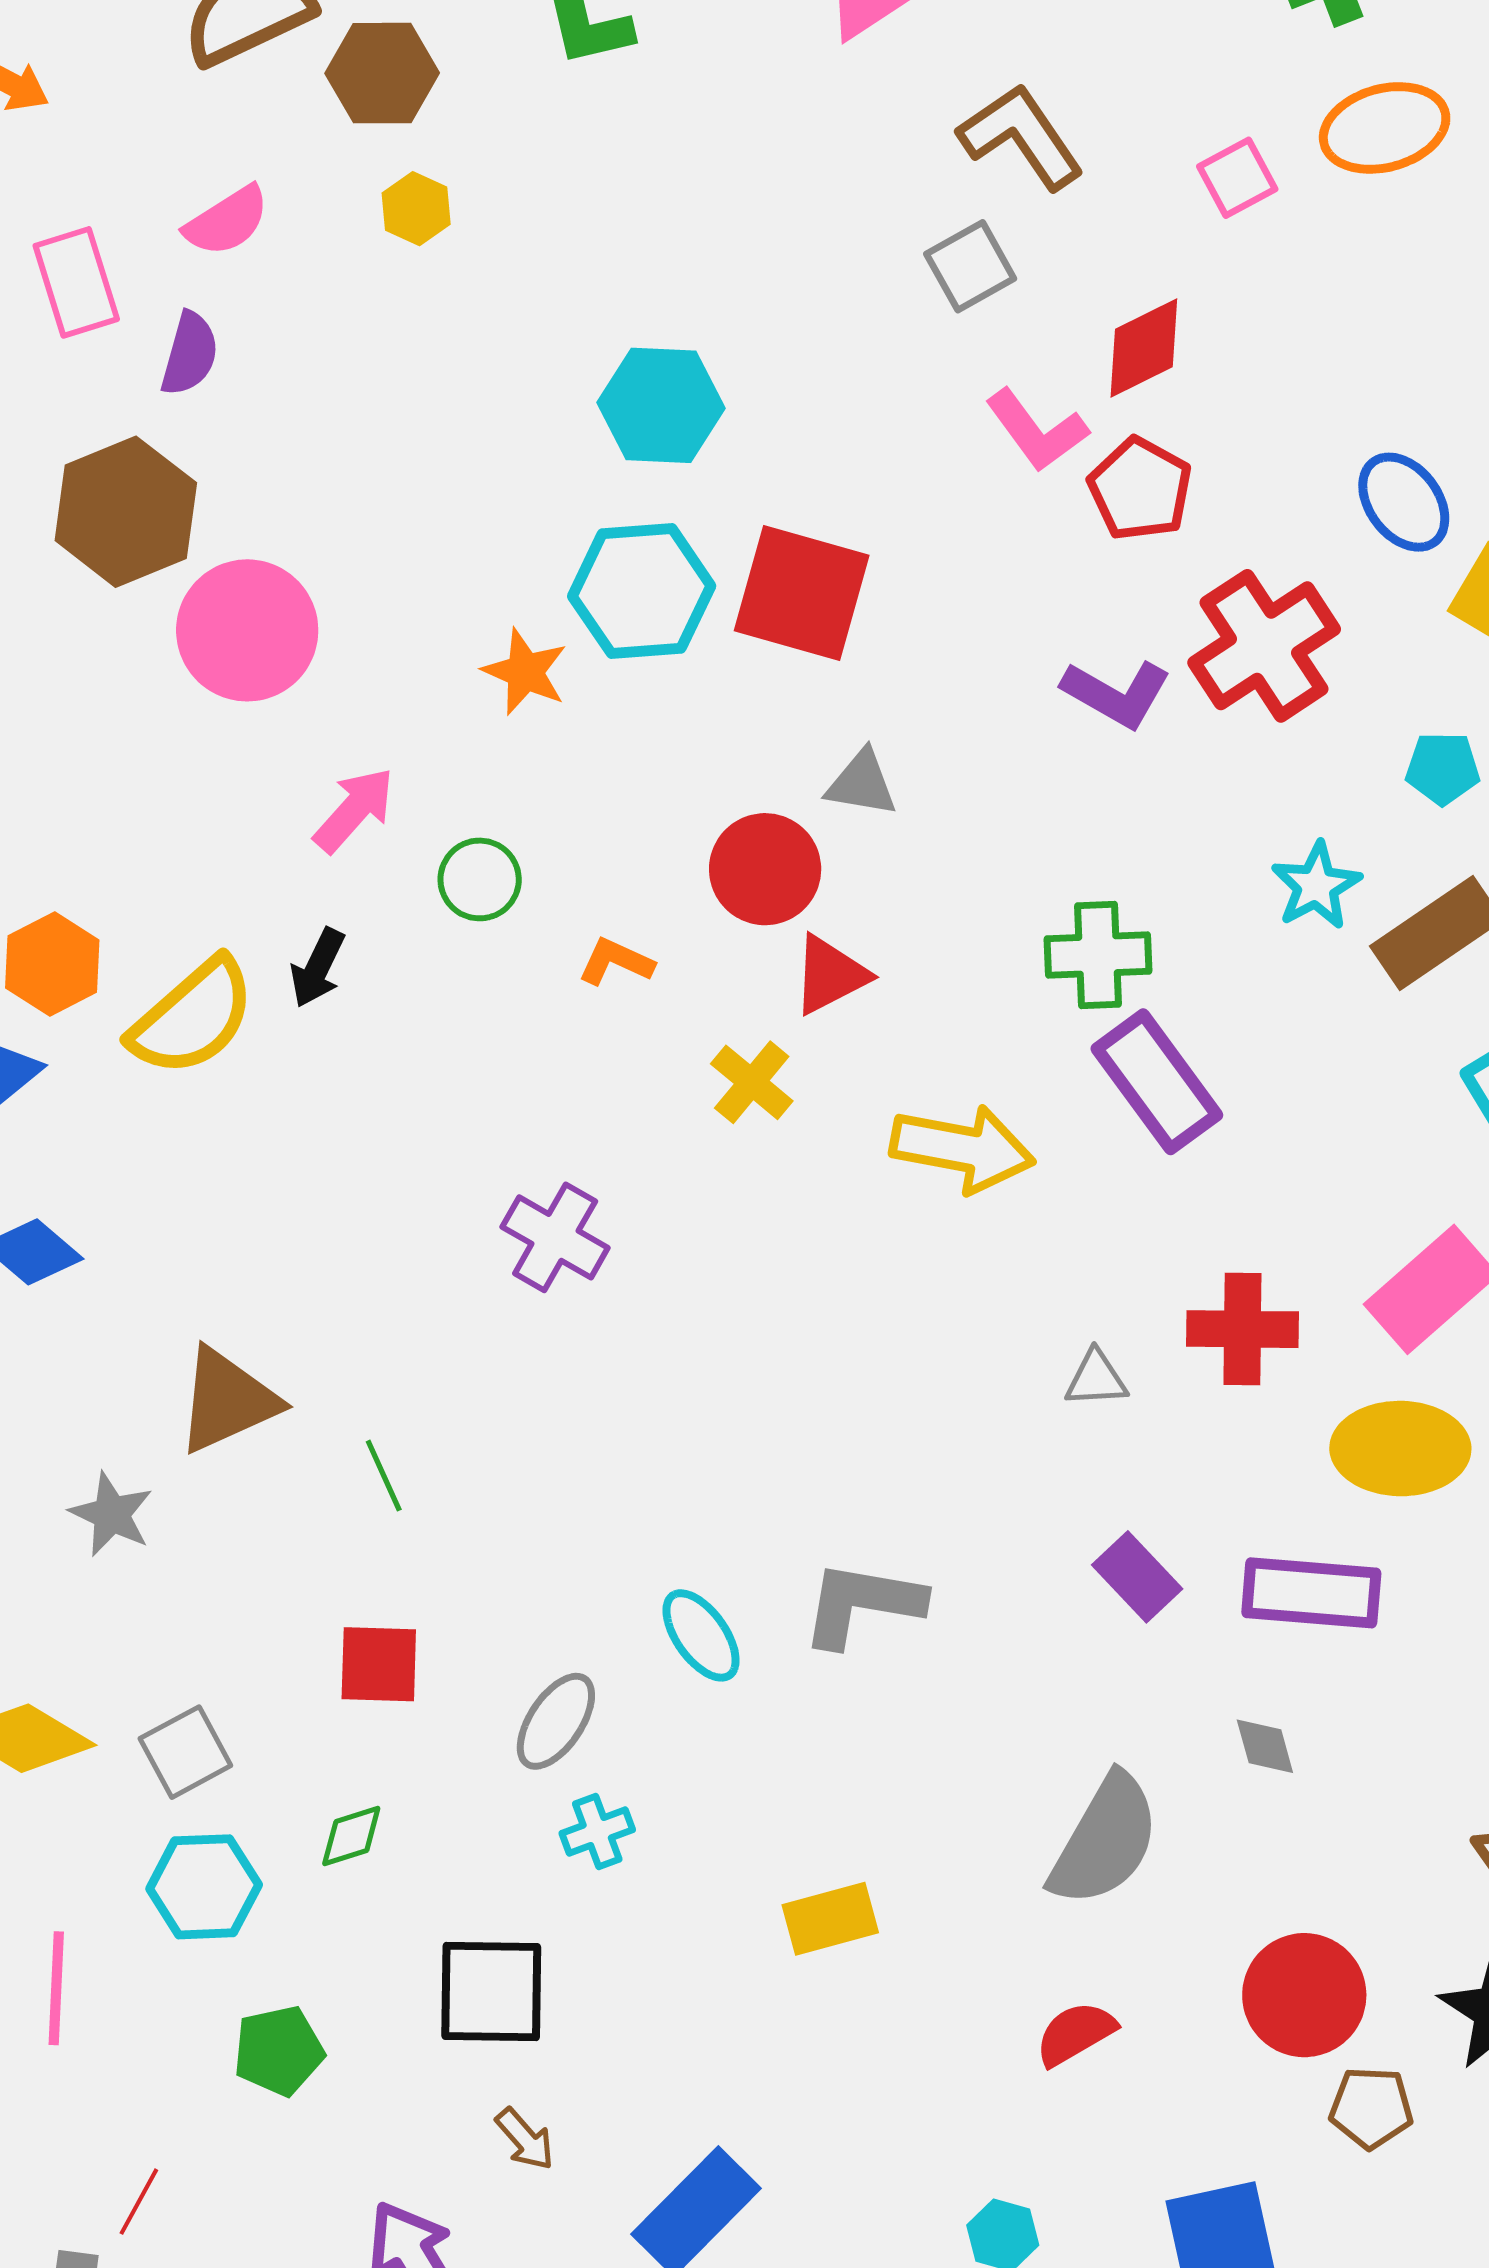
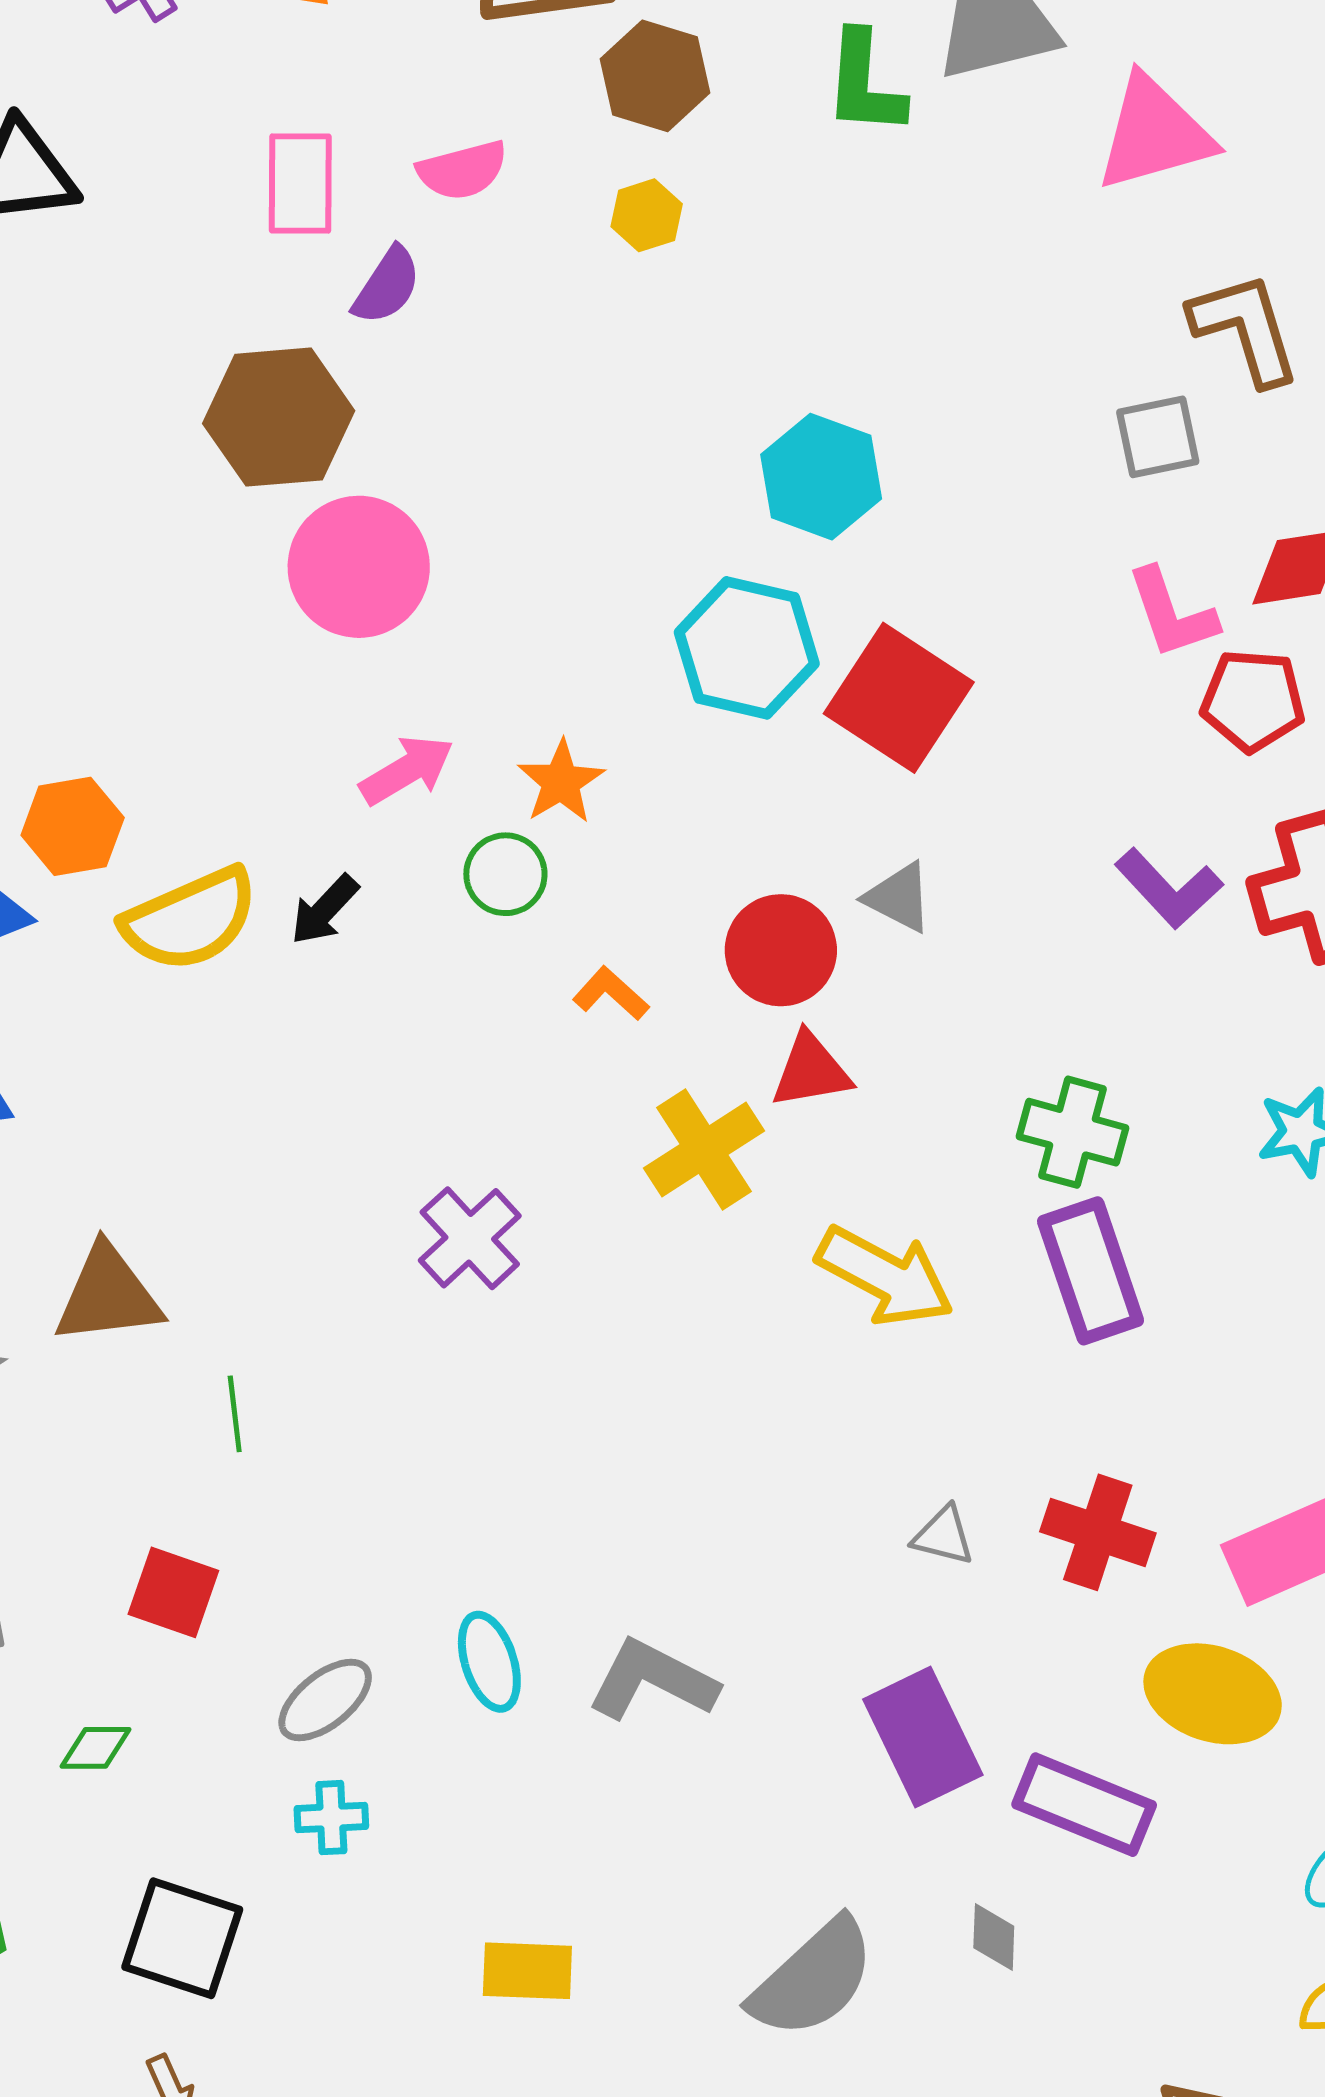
red pentagon: (1140, 489) -> (1253, 700), turned 30
orange star: (525, 672) -> (561, 782), moved
yellow cross: (752, 1082) -> (704, 1150), size x1.4
purple rectangle: (1137, 1577) -> (923, 1737), size x1.5

